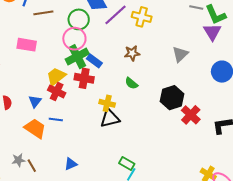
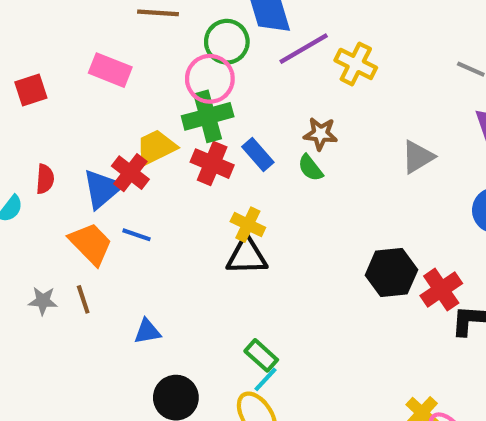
blue rectangle: (94, 61) -> (258, 155), moved
green semicircle: (131, 83) -> (310, 168), moved
red cross: (57, 91) -> (130, 173), moved
black hexagon: (172, 98) -> (391, 273), moved
blue triangle: (35, 101) -> (102, 189), size x1.5
red cross: (191, 115) -> (441, 290), moved
brown line: (32, 166) -> (83, 299), moved

